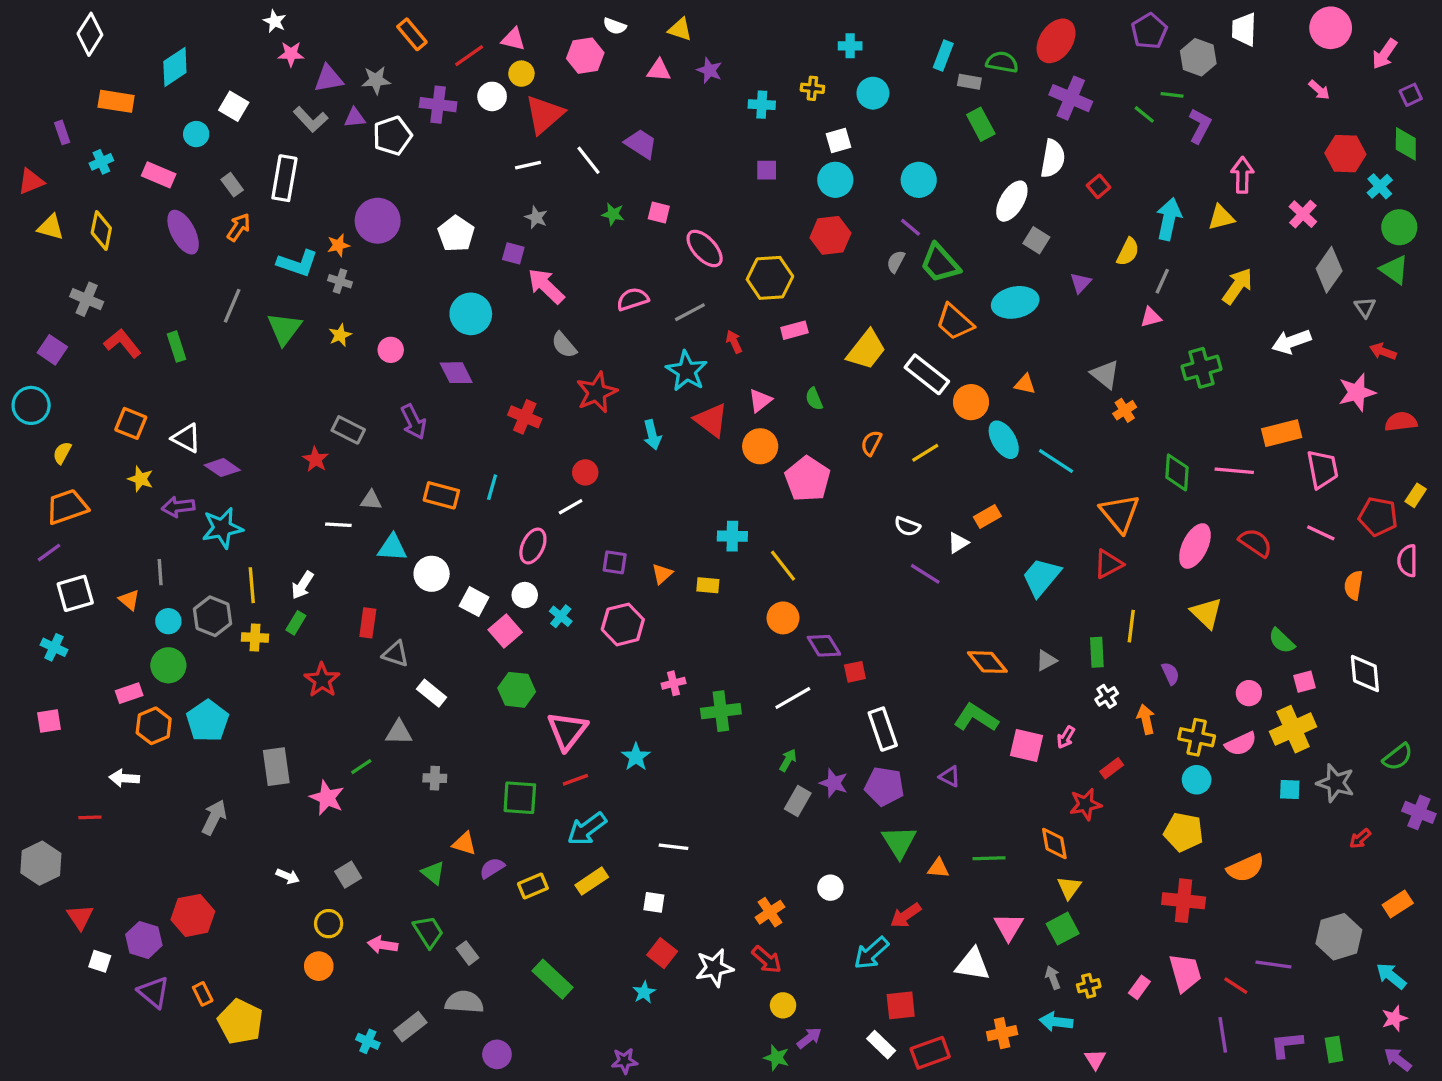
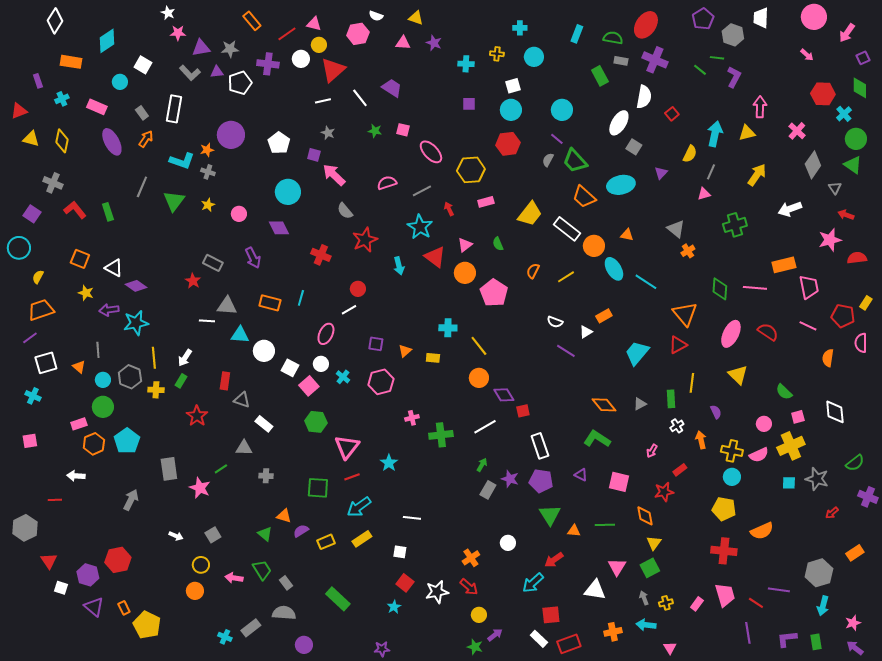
gray rectangle: (969, 82) -> (621, 61), moved
gray triangle: (371, 500) -> (227, 306), size x1.5
pink square: (1027, 745) -> (619, 482), moved
cyan arrow: (1391, 976) -> (823, 606), moved, turned -114

